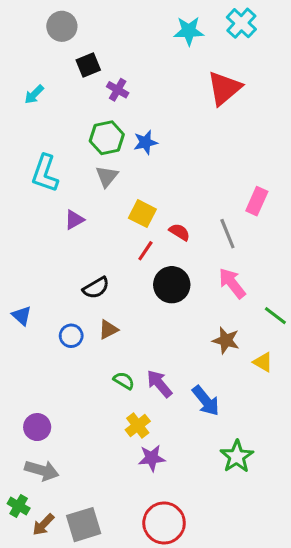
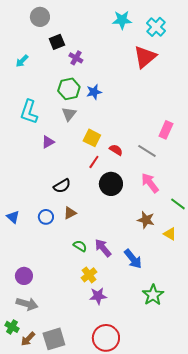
cyan cross: (241, 23) -> (156, 27), moved
gray line: (227, 234) -> (147, 151), turned -36
blue triangle: (22, 316) -> (13, 217), moved

